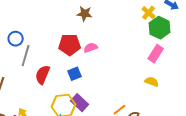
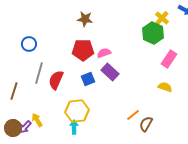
brown star: (85, 14) -> (85, 19), moved
green hexagon: (160, 28) -> (153, 33), moved
gray line: (26, 56) -> (39, 73), moved
purple rectangle: (80, 103) -> (110, 72), moved

